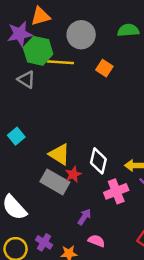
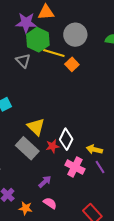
orange square: (104, 68) -> (72, 64), moved
red star: (73, 174) -> (53, 146), moved
pink cross: (116, 191) -> (75, 167), turned 36

